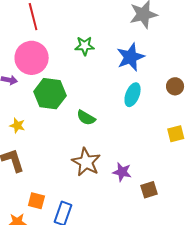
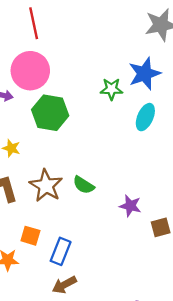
green star: (85, 46) -> (111, 89), moved
green semicircle: (86, 118) -> (84, 185), moved
brown star: (86, 162) -> (46, 186), moved

